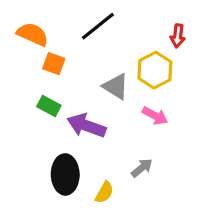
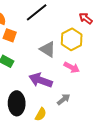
red arrow: (178, 36) -> (86, 18), turned 120
purple arrow: (86, 126) -> (41, 80), moved

